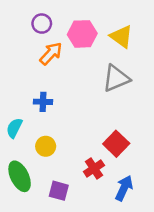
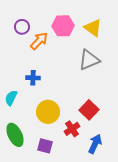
purple circle: (42, 24) -> (22, 27), moved
yellow circle: (46, 146) -> (48, 112), moved, size x1.5

